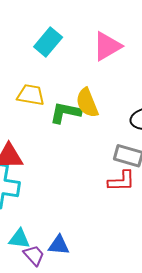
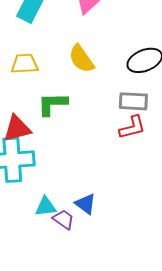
green L-shape: (65, 113) -> (52, 104), moved
blue triangle: (59, 245) -> (86, 204), turned 45

